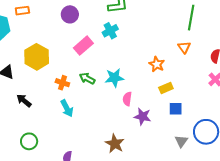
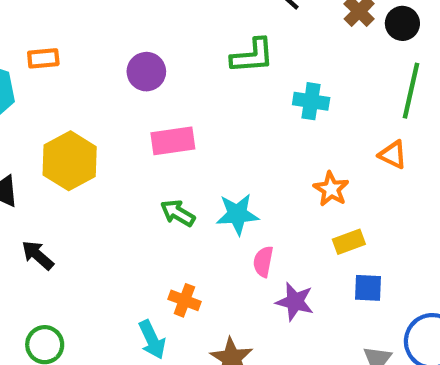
cyan cross: (110, 31) -> (311, 101), moved, turned 35
pink rectangle: (83, 46) -> (173, 141), turned 30
orange triangle: (184, 47) -> (393, 155), turned -32
orange cross: (62, 83) -> (184, 300), moved
cyan arrow: (67, 108) -> (152, 340), moved

